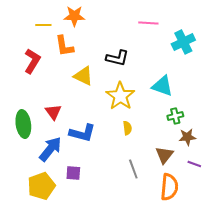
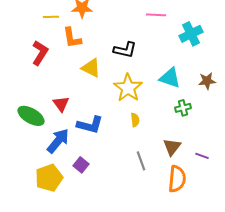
green ellipse: (23, 124) -> (31, 116), turned -52
brown star: (187, 137) -> (207, 81), moved
purple square: (73, 173) -> (81, 165), turned 35

